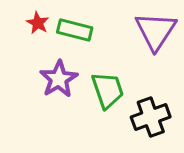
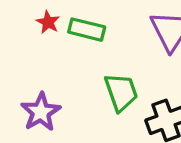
purple star: (59, 79) -> (41, 112), moved

